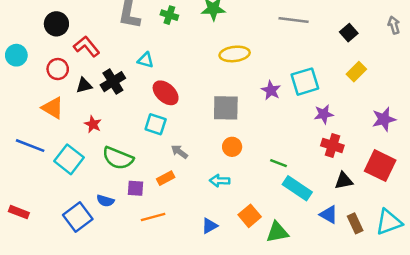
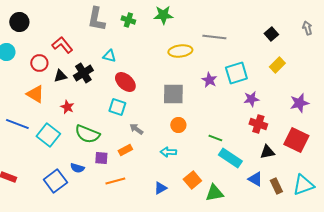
gray line: (294, 20) -> (214, 37), moved
black circle: (56, 24) -> (19, 22), moved

